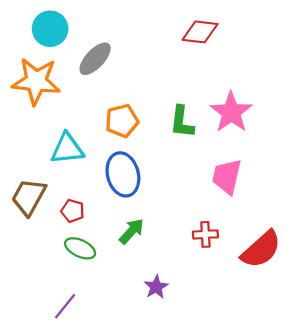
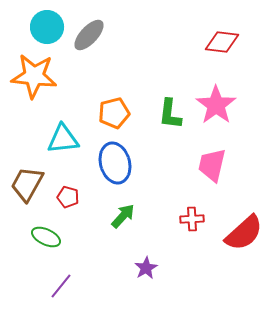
red diamond: (200, 32) -> (222, 42), moved
gray ellipse: (95, 59) -> (89, 35), moved
green ellipse: (80, 248) -> (46, 237), moved

